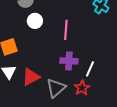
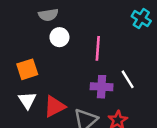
white line: (90, 69) -> (128, 79), moved, turned -56

